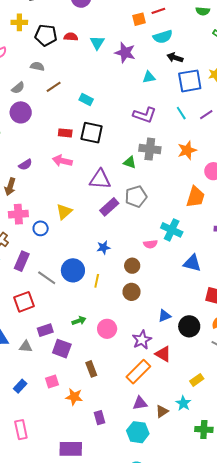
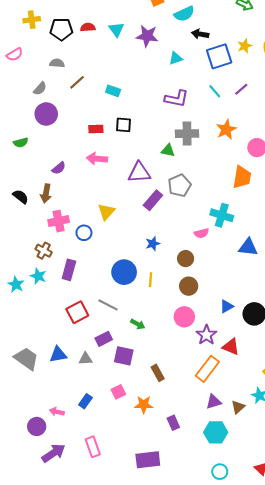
black square: (92, 133) -> (124, 125), size x0.7
gray line: (47, 278) -> (108, 305), moved
green arrow: (79, 321) -> (138, 324), turned 56
pink circle: (107, 329) -> (184, 317), moved

